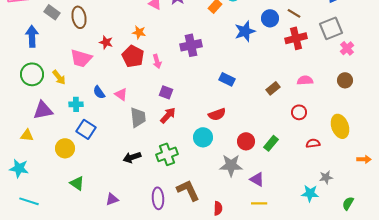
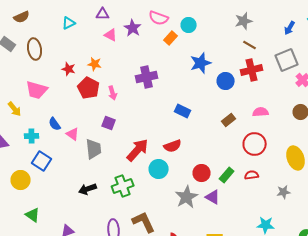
blue circle: (270, 18) -> (226, 81), moved
red star: (106, 42) -> (69, 69), moved
purple square: (166, 92) -> (109, 123), moved
pink triangle: (121, 94) -> (73, 134), moved
red circle: (299, 112) -> (255, 144), size x1.5
red arrow: (168, 115) -> (138, 150), moved, size x1.4
red semicircle: (313, 143) -> (252, 175), moved
gray star: (231, 165) -> (187, 197), turned -30
gray star: (326, 177) -> (284, 192), moved
purple triangle: (257, 179) -> (213, 197), moved

